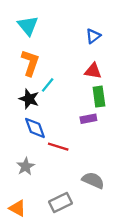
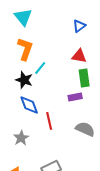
red line: (58, 147) -> (49, 121), turned 60
gray semicircle: (93, 180) -> (85, 129), moved

